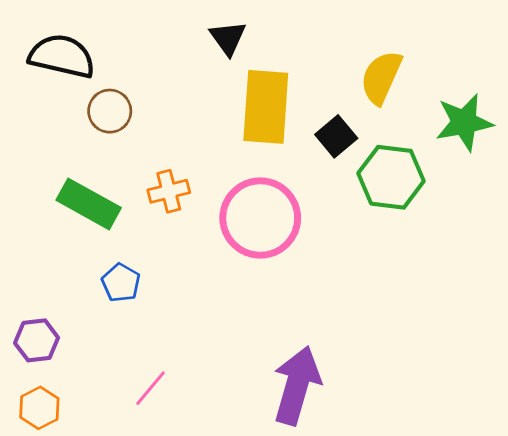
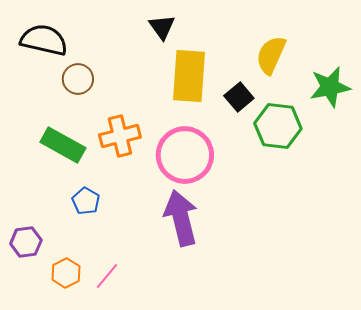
orange cross: (169, 191) -> (120, 136), size x1.4
purple arrow: (297, 385) -> (181, 218), moved, turned -30
orange hexagon: (39, 408) -> (66, 273), moved

